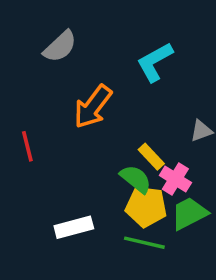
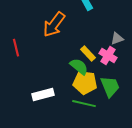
pink cross: (175, 179) -> (108, 56), moved
green trapezoid: (189, 213) -> (110, 87), turned 95

